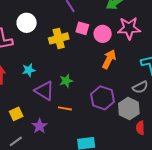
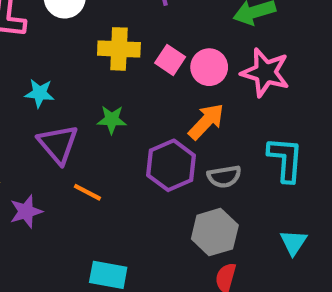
pink square: (82, 28) -> (170, 60), moved
green star: (66, 81) -> (112, 120), moved
gray semicircle: (140, 87) -> (224, 176), moved
purple hexagon: (103, 98) -> (171, 165), moved

